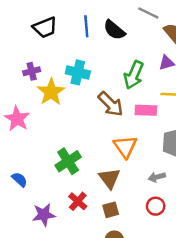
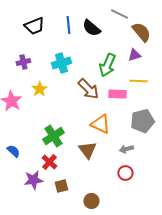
cyan cross: (78, 72) -> (61, 63), turned -30
yellow star: (51, 92) -> (39, 89), moved, size x0.7
orange triangle: (125, 147) -> (100, 124), turned -30
red cross: (78, 201) -> (49, 162), moved
brown square: (111, 210) -> (61, 186), moved

